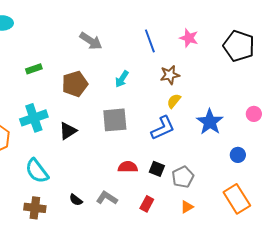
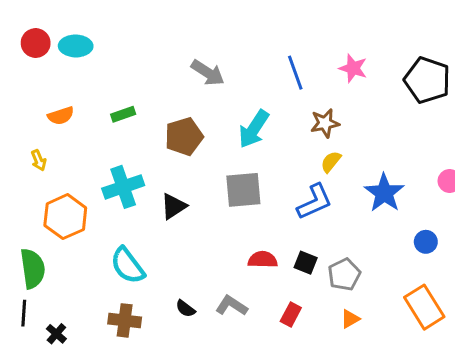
cyan arrow: (122, 79) -> (254, 129), size x1.5

